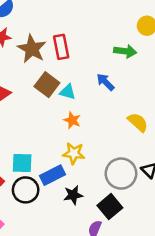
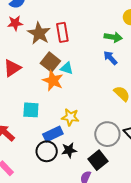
blue arrow: (105, 82) -> (110, 58), moved
orange star: (72, 120) -> (53, 81), moved, size x1.5
cyan square: (22, 163) -> (31, 110), moved
black circle: (26, 190) -> (47, 151), moved

